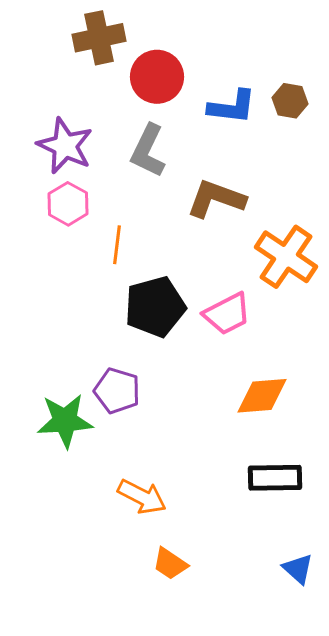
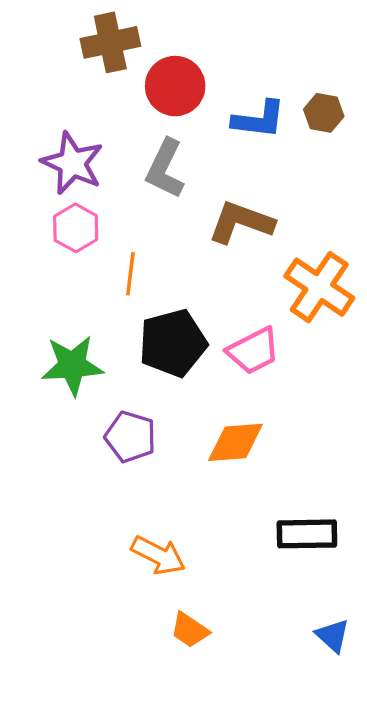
orange diamond: (262, 396) -> (235, 442), moved
green star: (65, 421) -> (72, 365), moved

